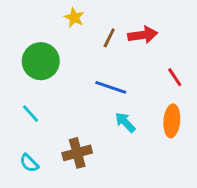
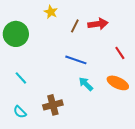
green circle: (41, 61) -> (16, 34), moved
orange ellipse: (172, 121) -> (118, 83), turned -70

